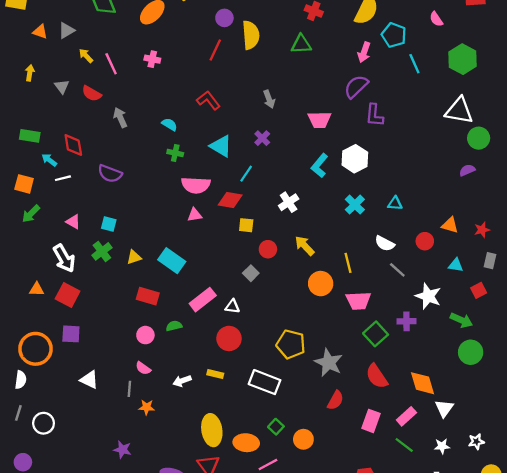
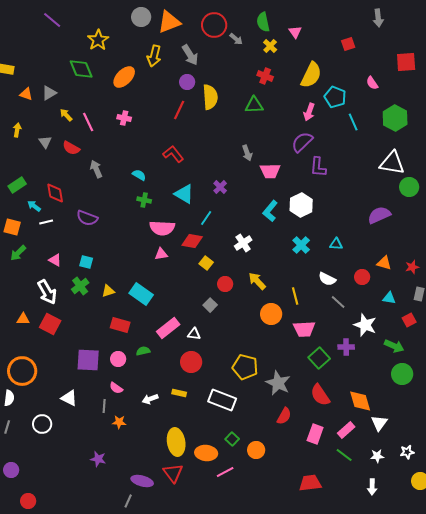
gray arrow: (269, 99) -> (247, 153), moved
green rectangle: (30, 136) -> (17, 185), turned -42
purple semicircle: (467, 170) -> (379, 215), moved, size x1.6
yellow square: (246, 225) -> (206, 263), turned 32
purple square: (71, 334) -> (88, 360), moved, size x1.4
white circle: (44, 423) -> (42, 424), moved

